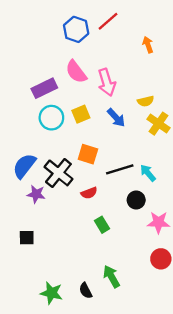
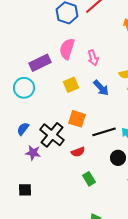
pink semicircle: (76, 72) -> (67, 49), turned 55
pink arrow: (107, 82) -> (93, 58), size x0.7
cyan circle: (51, 118) -> (24, 88), moved
blue semicircle: (24, 166) -> (23, 129), size x0.6

